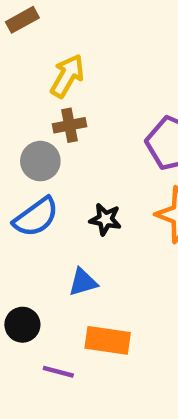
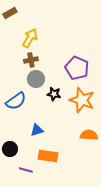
gray circle: (40, 161) -> (36, 79), moved
black star: (105, 219) -> (54, 94), moved

